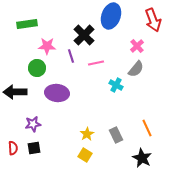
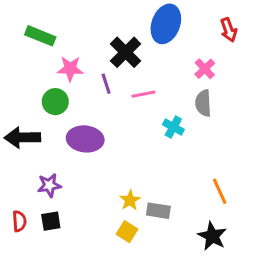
red arrow: (153, 20) -> (229, 30), size x0.7
green rectangle: (27, 24) -> (40, 36), turned 30
gray semicircle: (136, 69) -> (203, 103), turned 138
gray rectangle: (116, 135) -> (158, 211), moved, turned -56

